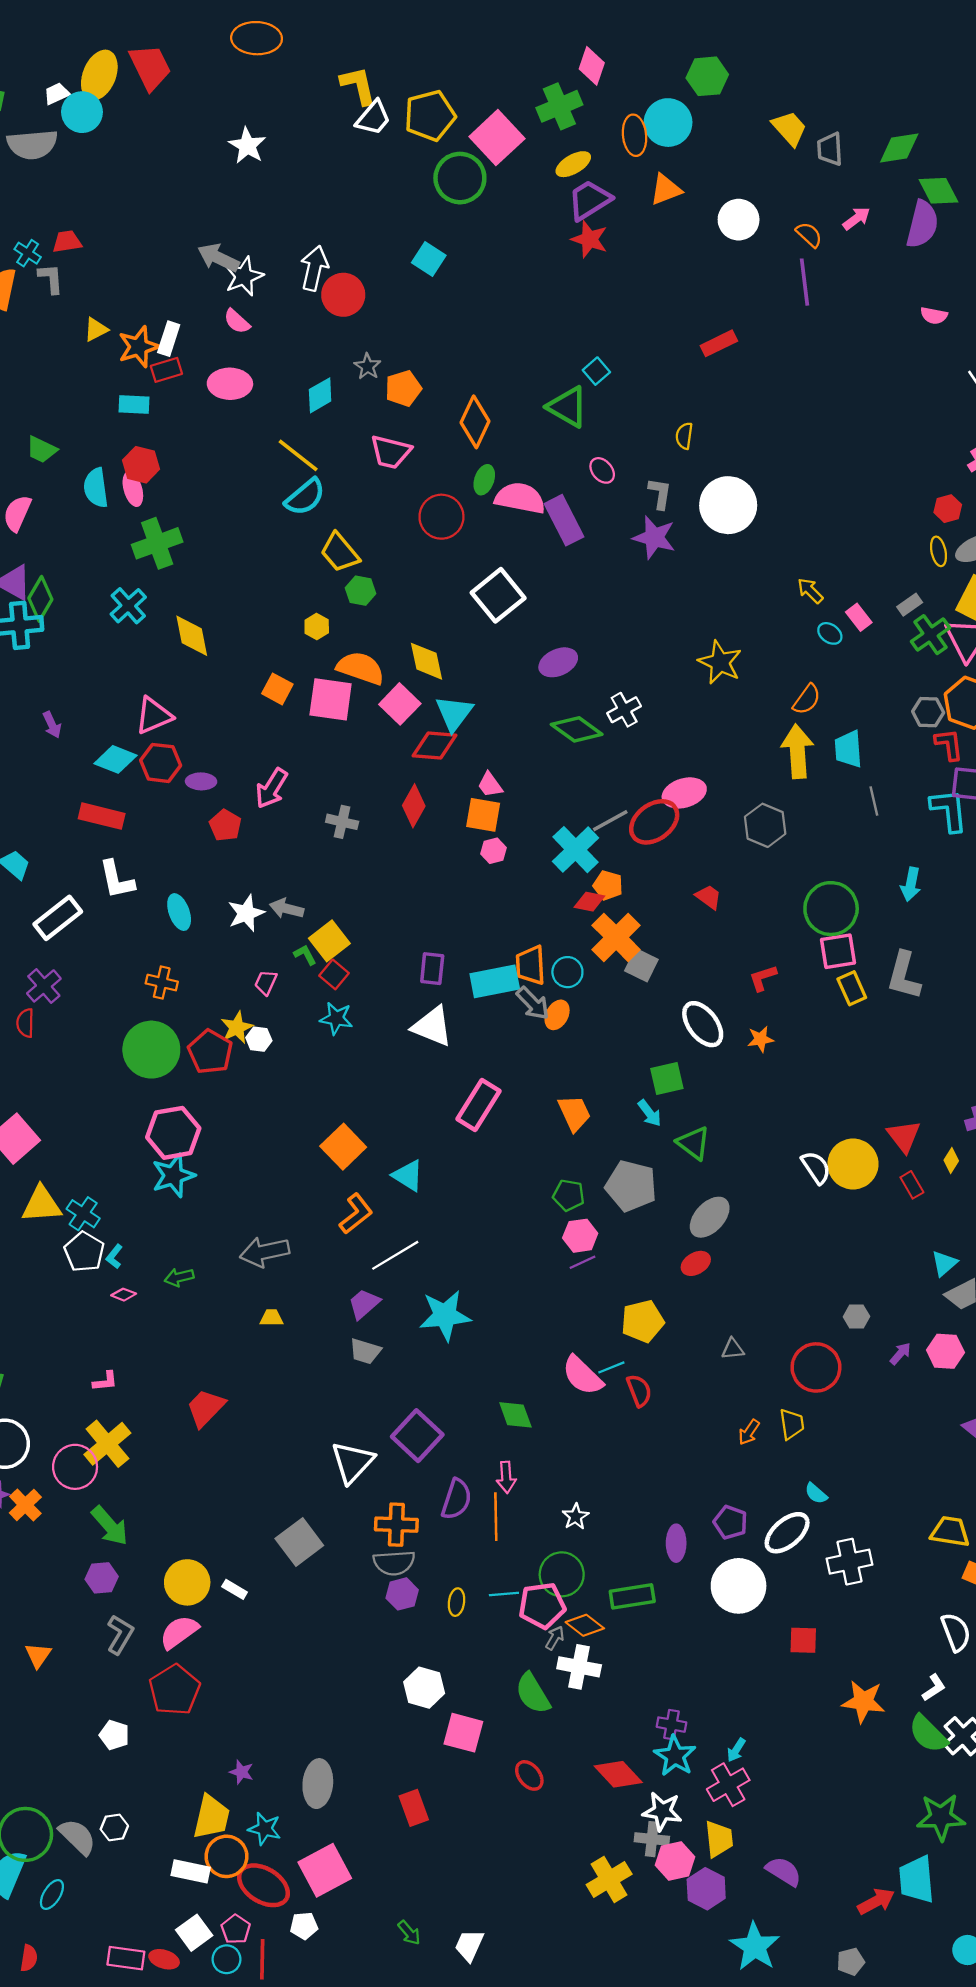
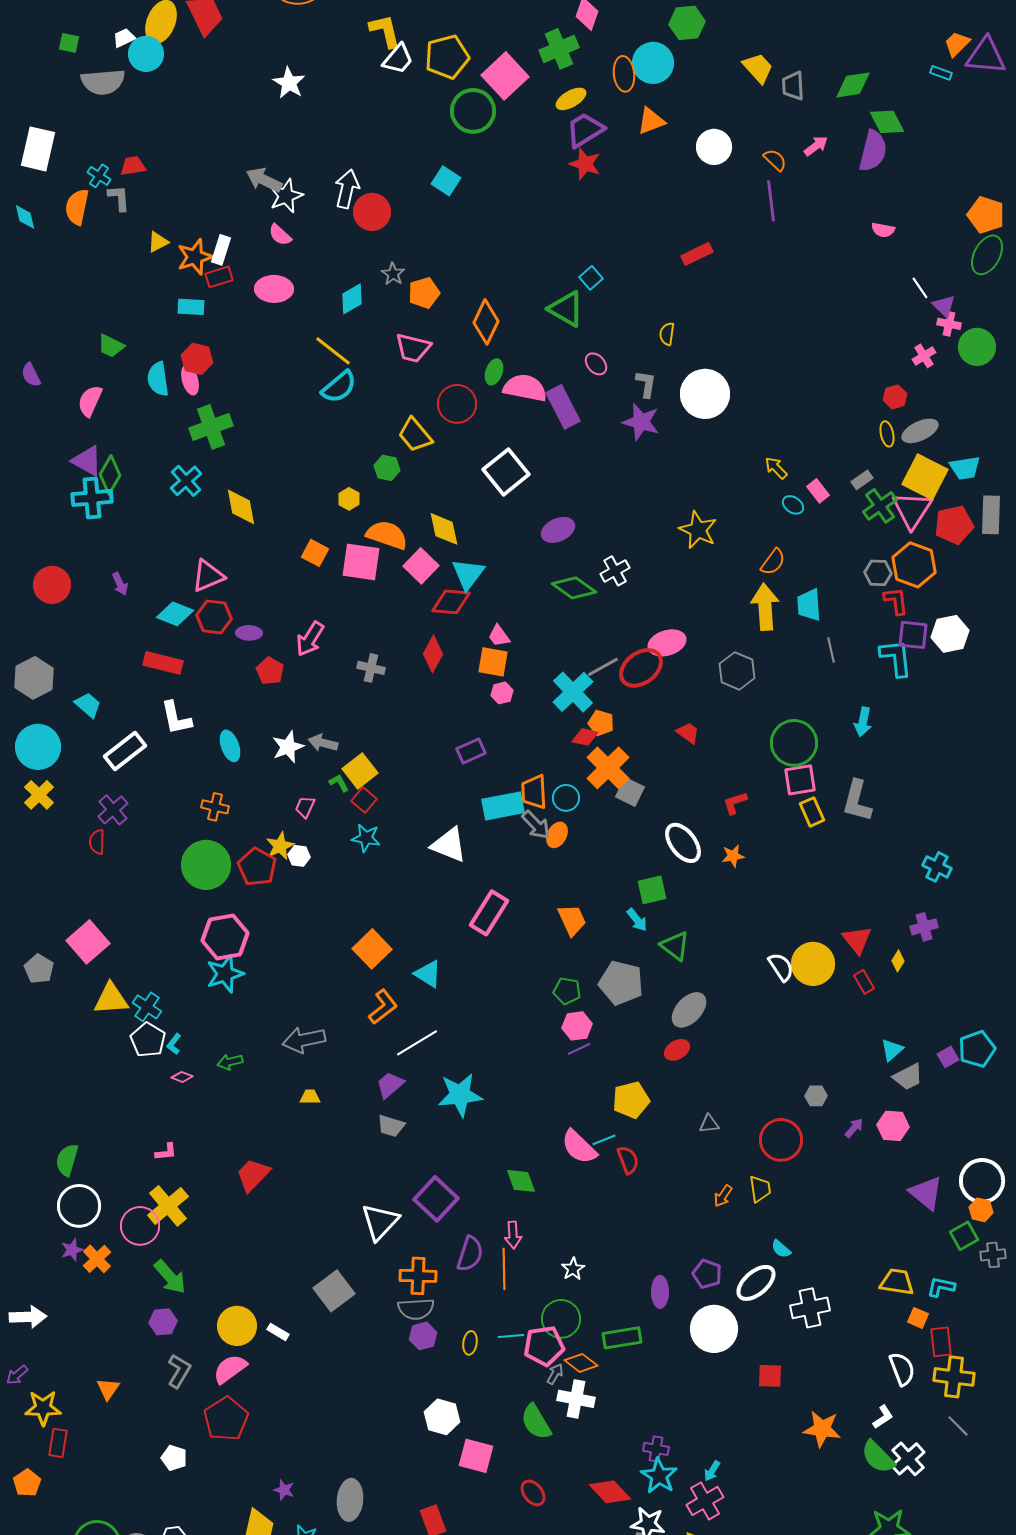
yellow trapezoid: (340, 553) -> (415, 435), moved
purple rectangle: (432, 969) -> (471, 751), moved, turned 60

